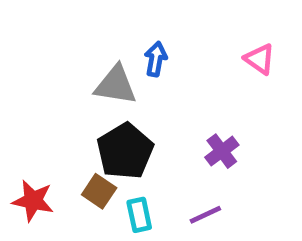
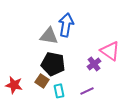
blue arrow: (156, 59) -> (66, 25), size x1.6
pink triangle: (260, 59) -> (110, 51), moved, size x1.5
black pentagon: (125, 151) -> (53, 64), turned -30

